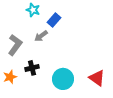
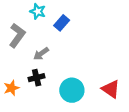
gray arrow: (41, 36) -> (41, 54), moved
gray L-shape: (15, 45) -> (17, 35), moved

